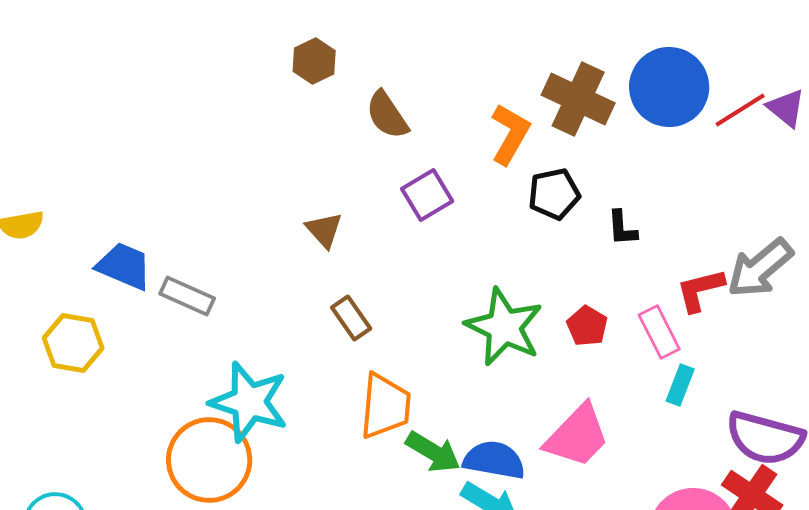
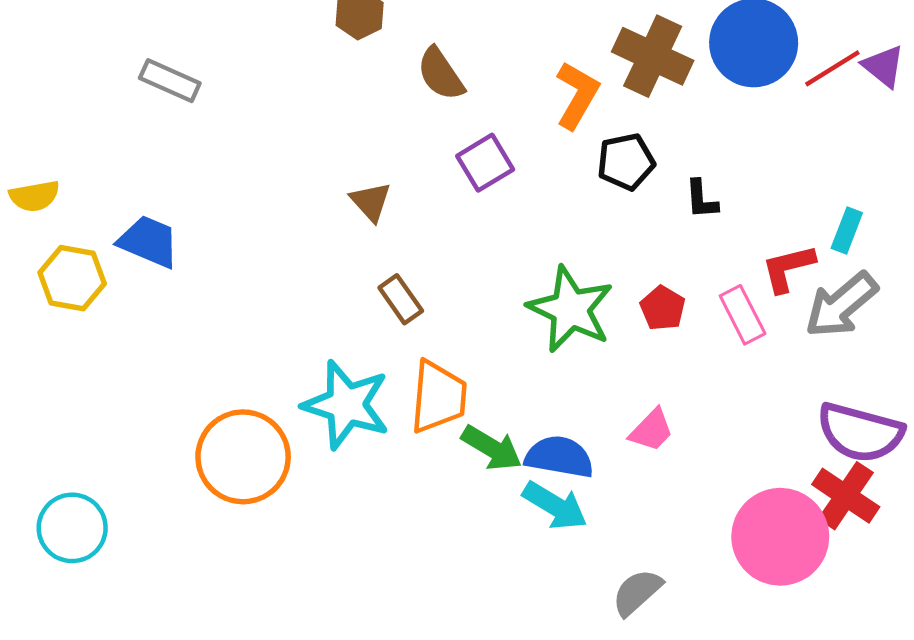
gray arrow: (760, 268) -> (841, 305), moved
gray rectangle: (187, 296) -> (170, 81), moved
yellow hexagon: (73, 343) -> (72, 278), moved
cyan rectangle: (680, 385) -> (847, 230), moved
cyan star: (249, 402) -> (346, 405), moved
pink trapezoid: (577, 436) -> (652, 430), size x0.6

